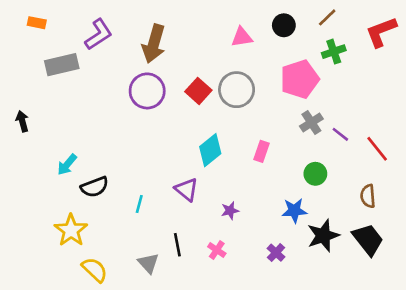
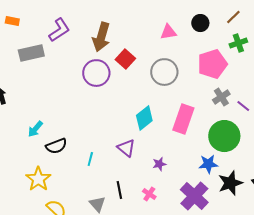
red square: (198, 91) -> (125, 59), moved
pink rectangle: (261, 151) -> (183, 119), size x1.8
green circle: (315, 174) -> (224, 136), size x1.8
purple cross: (276, 253) -> (194, 196), size x2.0

